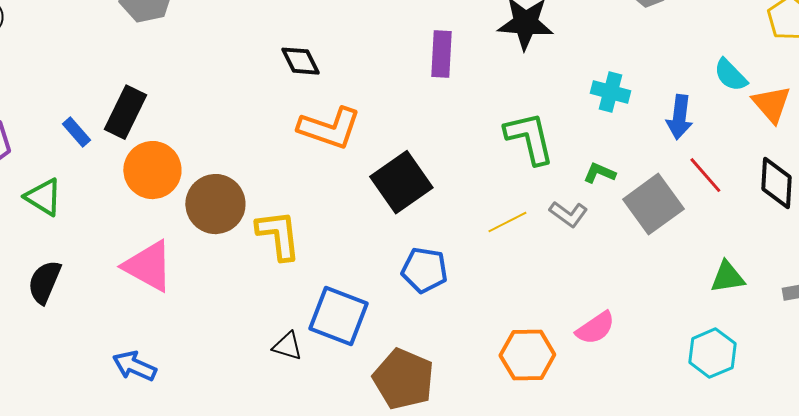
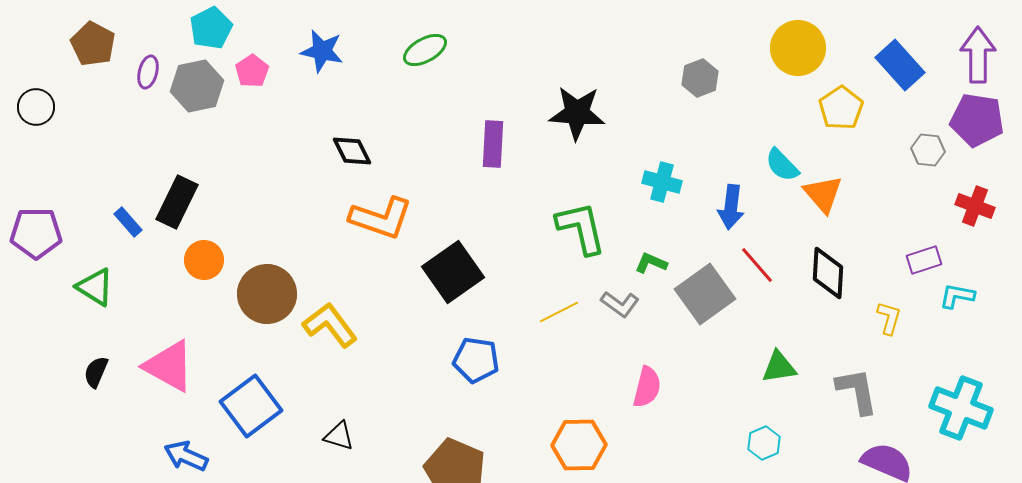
orange circle: (152, 170) -> (204, 260), size x0.7
yellow L-shape: (278, 235) -> (330, 325), turned -30
pink triangle: (148, 266) -> (169, 366), moved
black semicircle: (44, 282) -> (96, 372), size x0.7
blue square: (338, 316) -> (251, 406), moved, turned 32
pink semicircle: (595, 328) -> (647, 387), moved, turned -42
cyan hexagon: (712, 353) -> (764, 443), size x0.7

